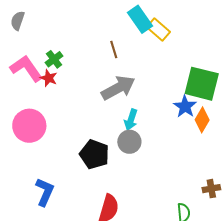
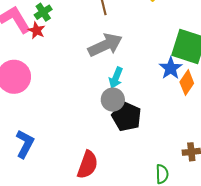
black pentagon: (94, 154) -> (127, 117), moved

